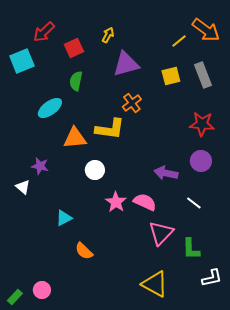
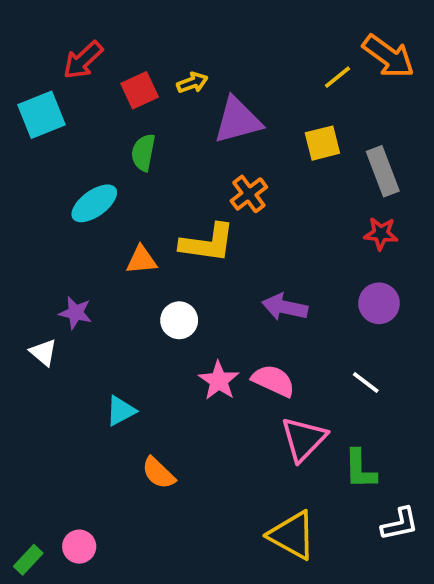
yellow arrow: (108, 35) -> (192, 83), moved, turned 42
gray rectangle: (203, 75) -> (383, 171), moved
red star: (202, 124) -> (381, 234), size x0.7
orange triangle: (75, 138) -> (141, 260), size x0.7
purple arrow: (166, 173) -> (285, 307), moved

